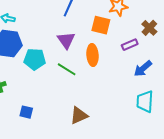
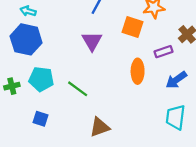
orange ellipse: (92, 55) -> (138, 71), moved
cyan pentagon: (35, 59) -> (41, 79), moved
green line: (67, 69) -> (78, 89), moved

